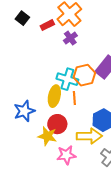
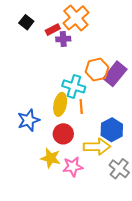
purple cross: (70, 38) -> (63, 39), moved, turned 32
orange hexagon: (84, 75) -> (97, 70), moved
yellow star: (47, 136) -> (51, 158), moved

